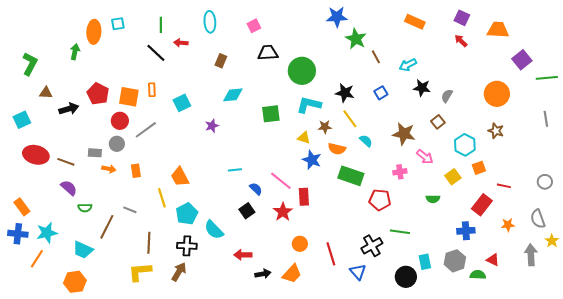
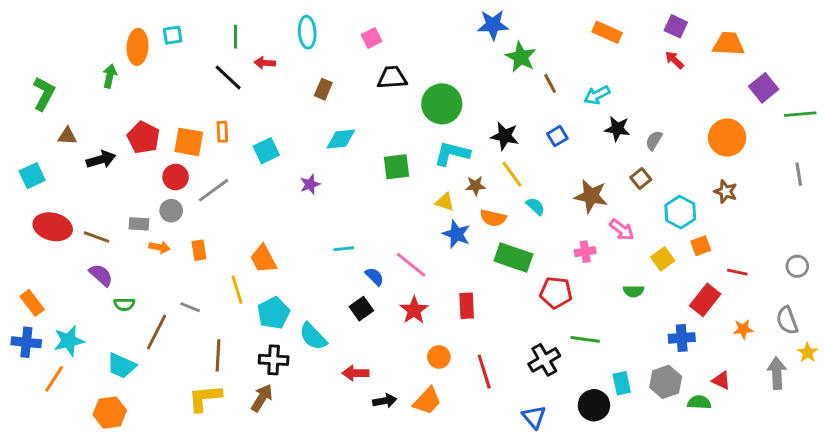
red rectangle: (304, 197) -> (467, 306), moved
blue triangle: (358, 272) -> (534, 417), moved

